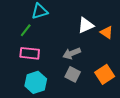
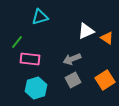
green line: (26, 30) -> (17, 42), moved
gray square: (73, 74) -> (73, 80), turned 35

